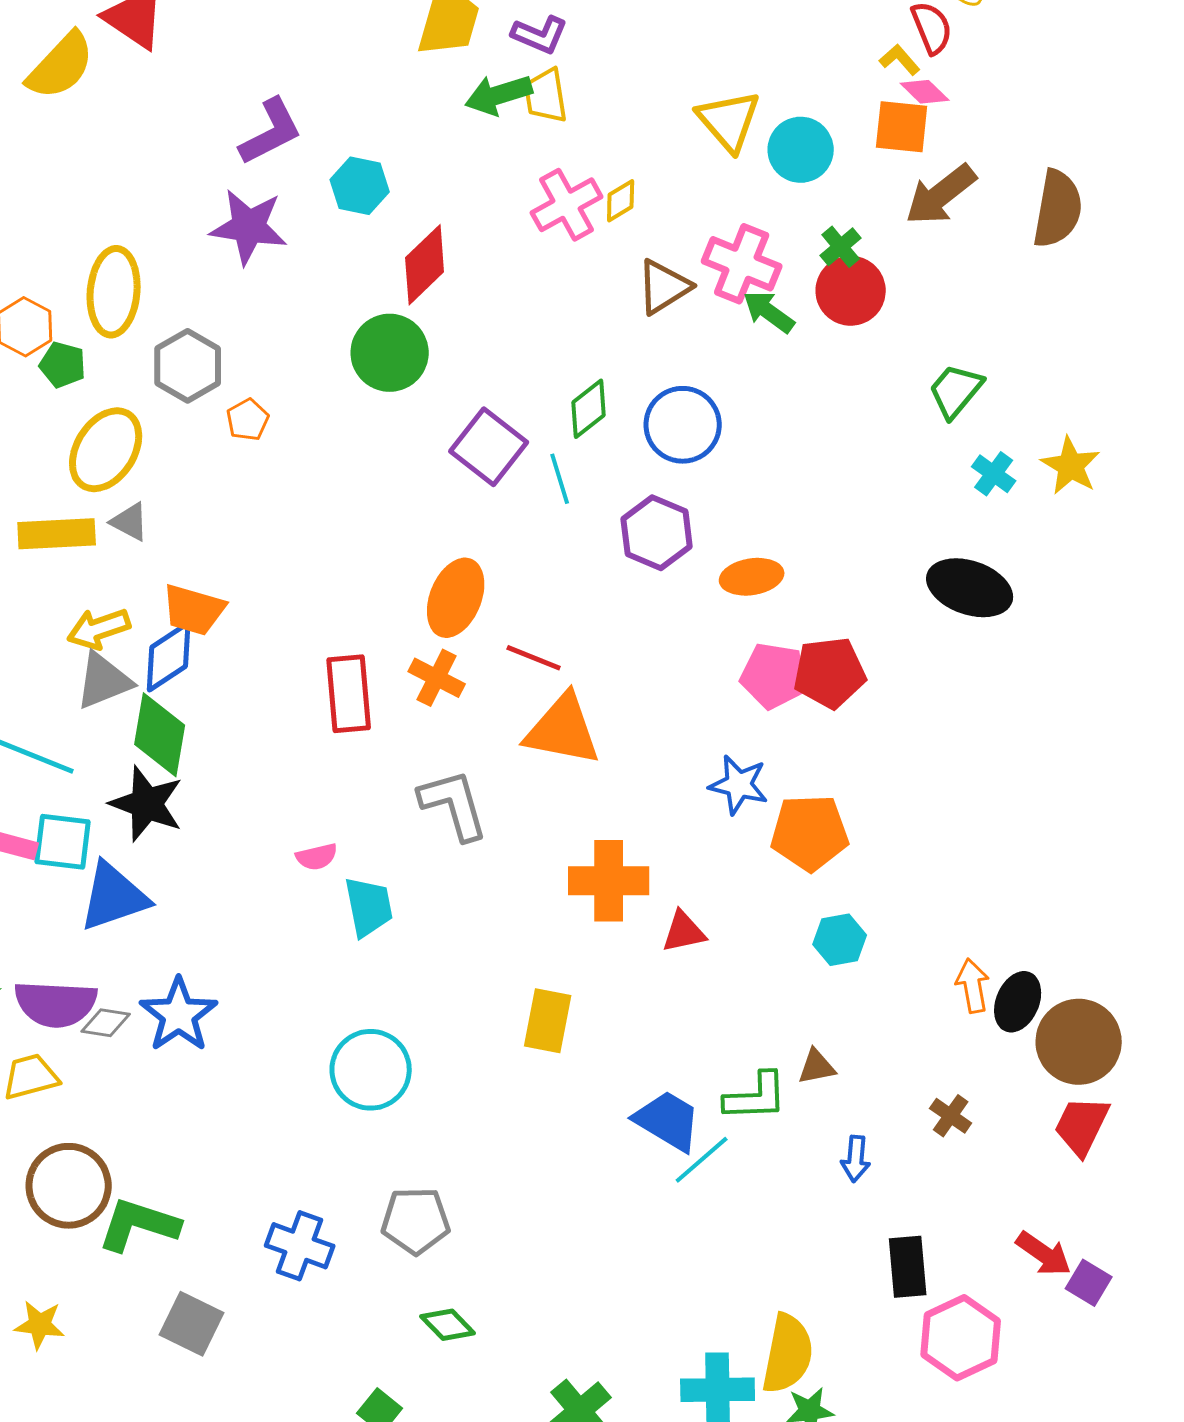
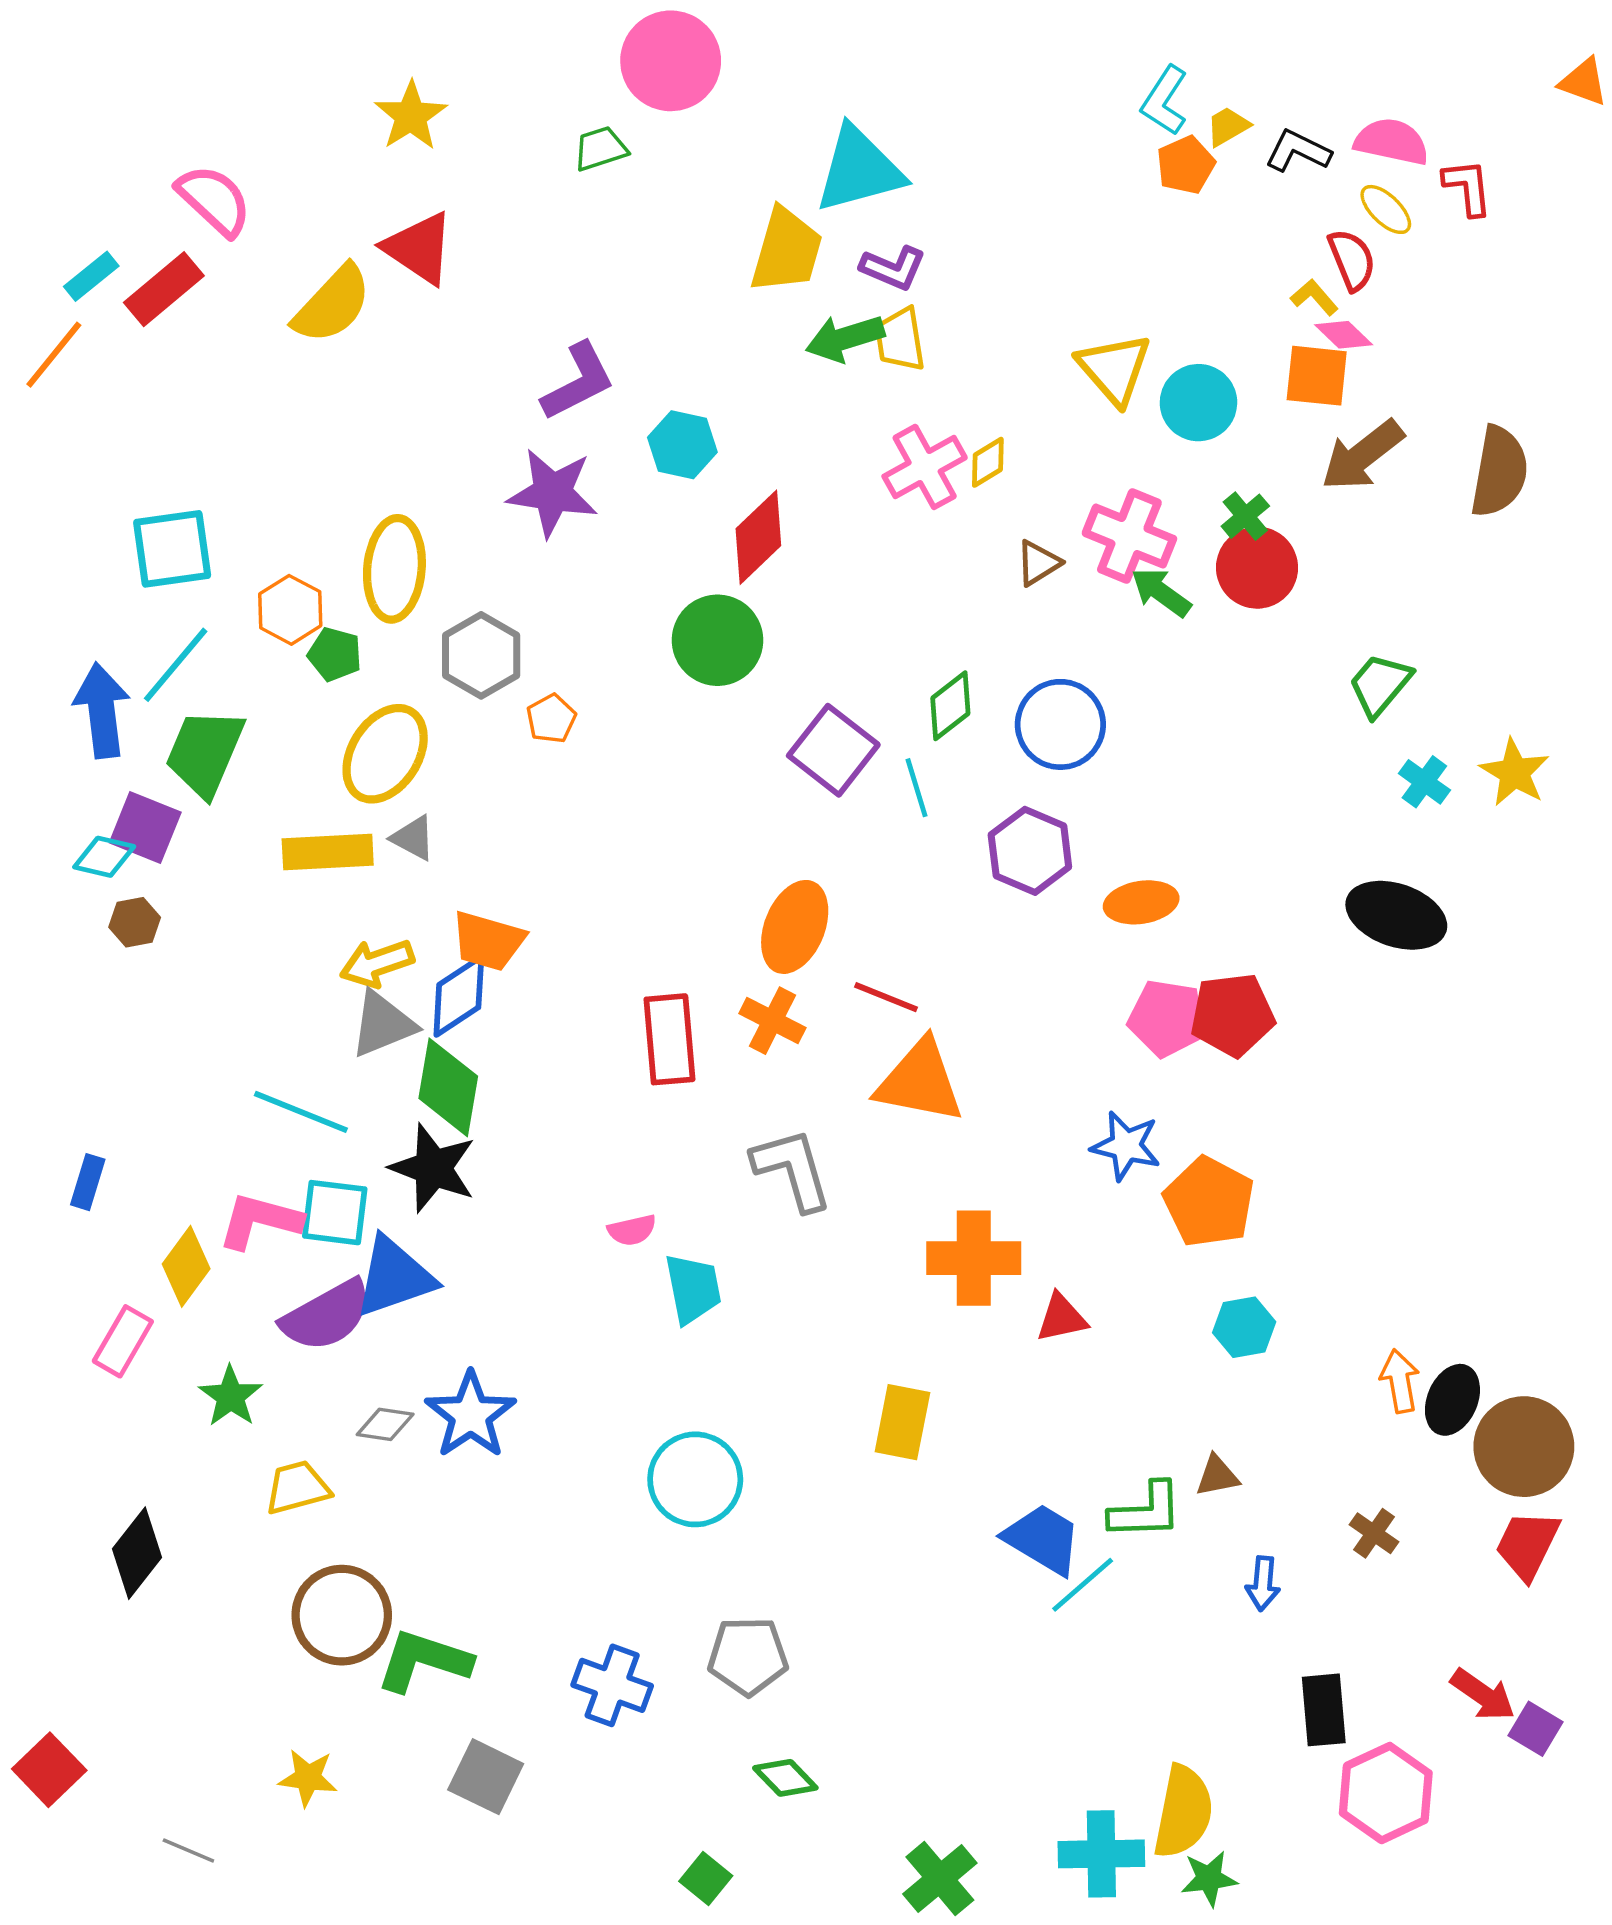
brown triangle: (664, 287) -> (1038, 563), size x0.7
orange pentagon: (810, 833) -> (1209, 1202), turned 30
purple semicircle: (56, 1004) -> (327, 1316), moved, turned -32

